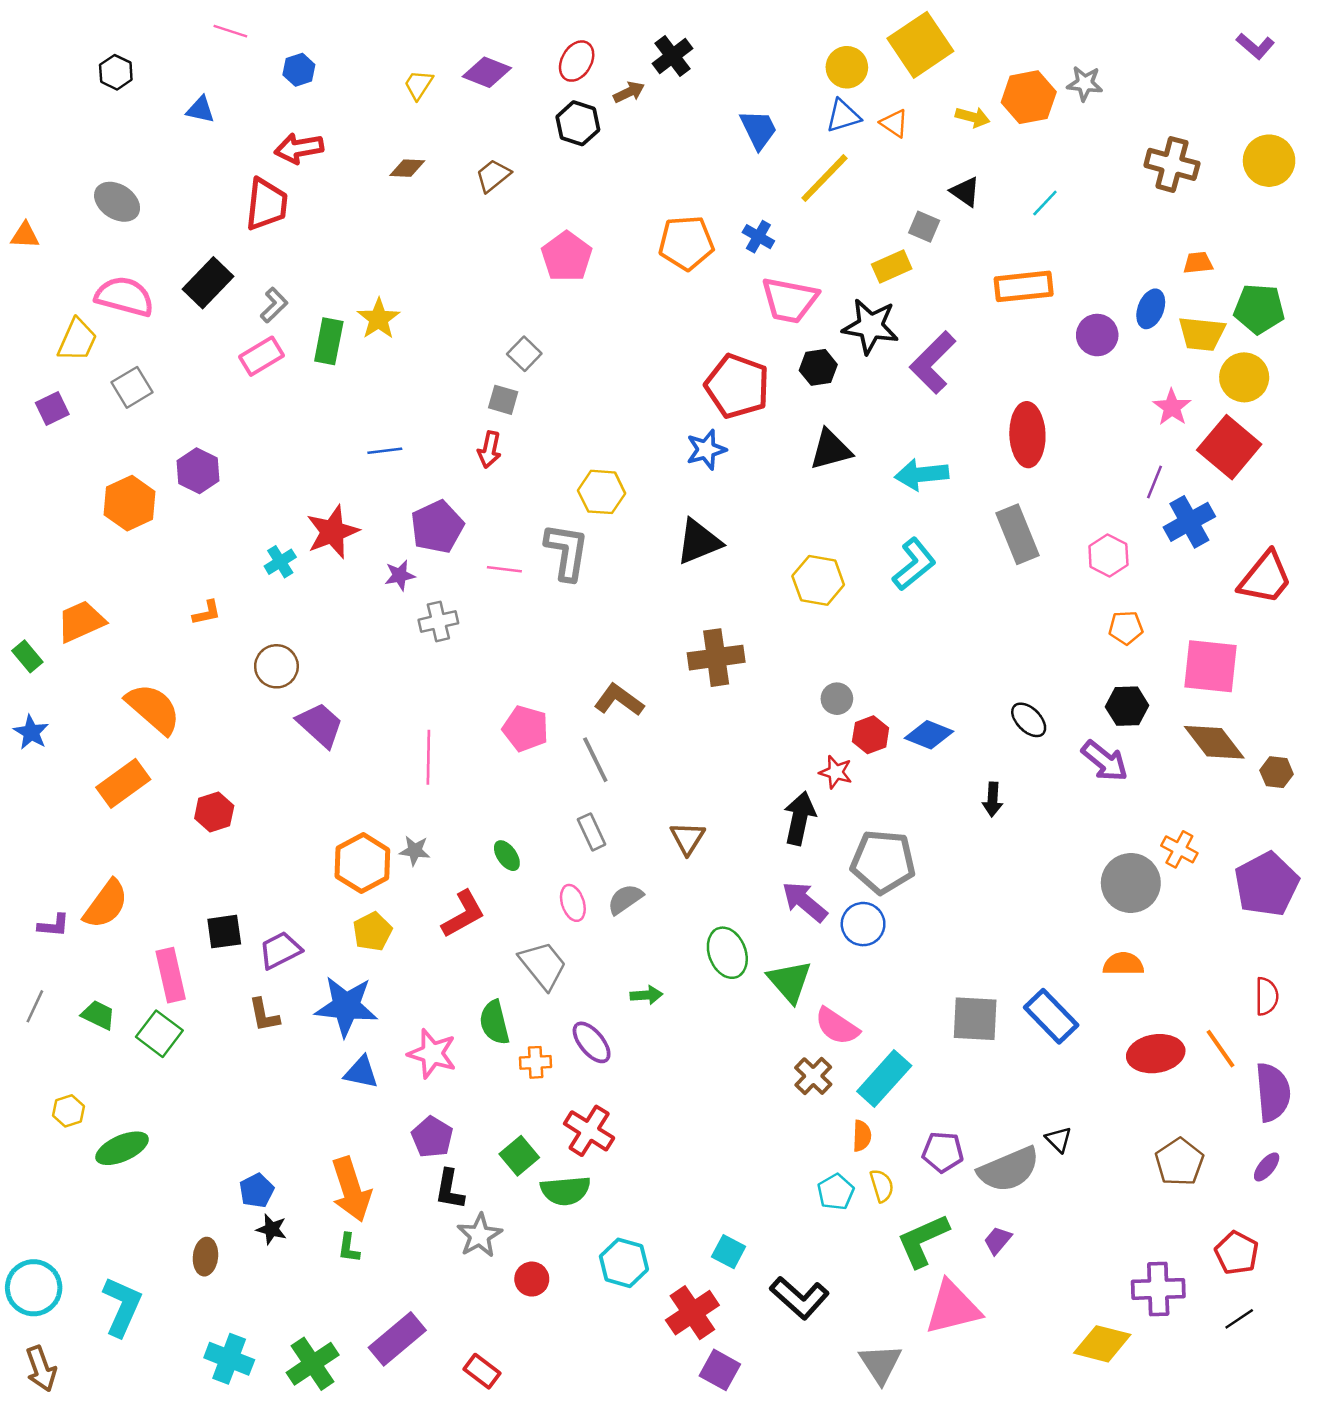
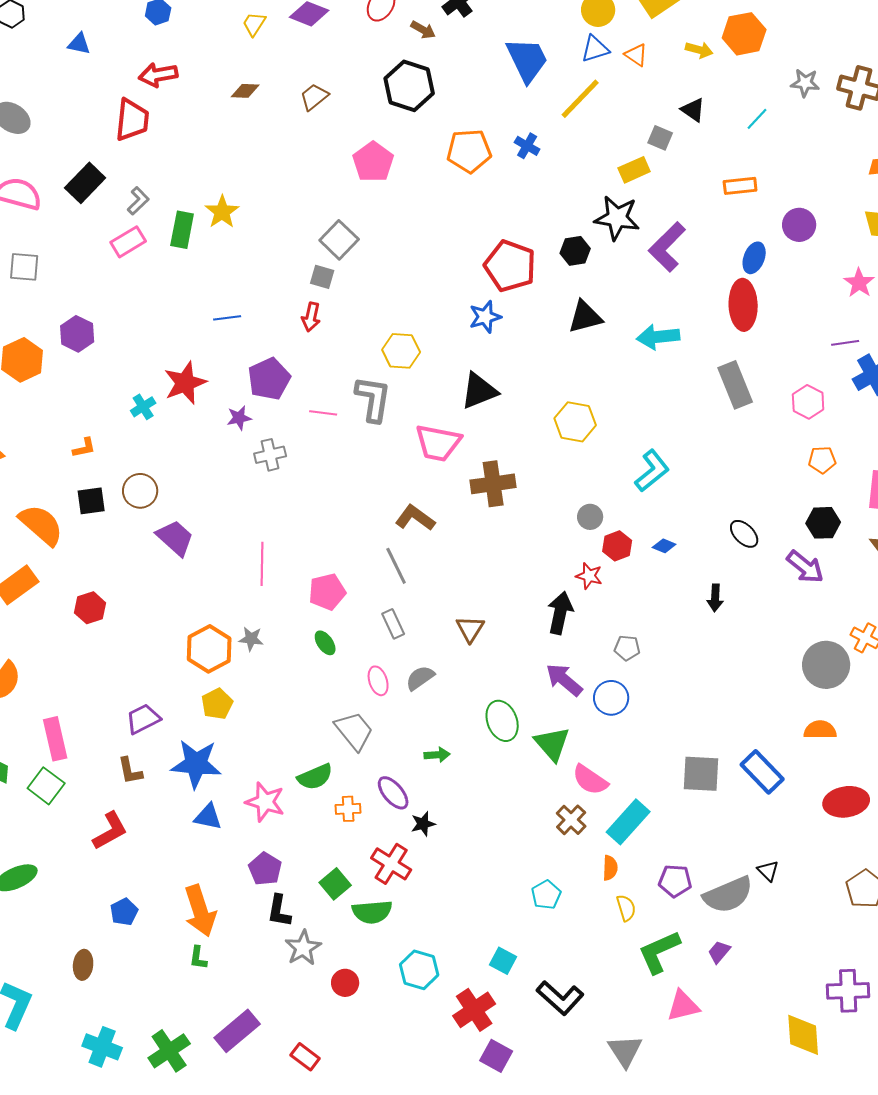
gray star: (1085, 83) -> (805, 83), moved
brown arrow: (629, 92) -> (423, 30), turned 55
black hexagon: (578, 123) -> (409, 86), moved, size x1.4
blue trapezoid: (758, 130) -> (527, 60), size x1.4
orange rectangle: (1024, 286) -> (740, 186), size x0.7
pink trapezoid: (790, 300) -> (438, 443), moved
blue ellipse: (1151, 309) -> (754, 258), moved
gray square: (524, 354) -> (339, 240), size x1.4
gray square: (132, 387) -> (24, 267), turned 36
purple line: (1154, 482) -> (845, 343), turned 60
cyan L-shape: (914, 564) -> (652, 471), moved
pink pentagon: (526, 729) -> (327, 592), moved, turned -30
blue diamond: (929, 735) -> (664, 546), size x0.6
gray pentagon: (883, 862) -> (627, 648), size x0.5
red L-shape: (463, 914) -> (110, 831), moved
black square: (224, 932) -> (91, 501), moved
green semicircle: (494, 1022) -> (315, 777), turned -99
cyan pentagon: (836, 1192) -> (546, 895), moved
black star: (271, 1229) -> (423, 824), moved, turned -30
pink triangle: (953, 1308) -> (683, 1006), size x0.7
yellow diamond: (1102, 1344) -> (803, 1035), turned 72

